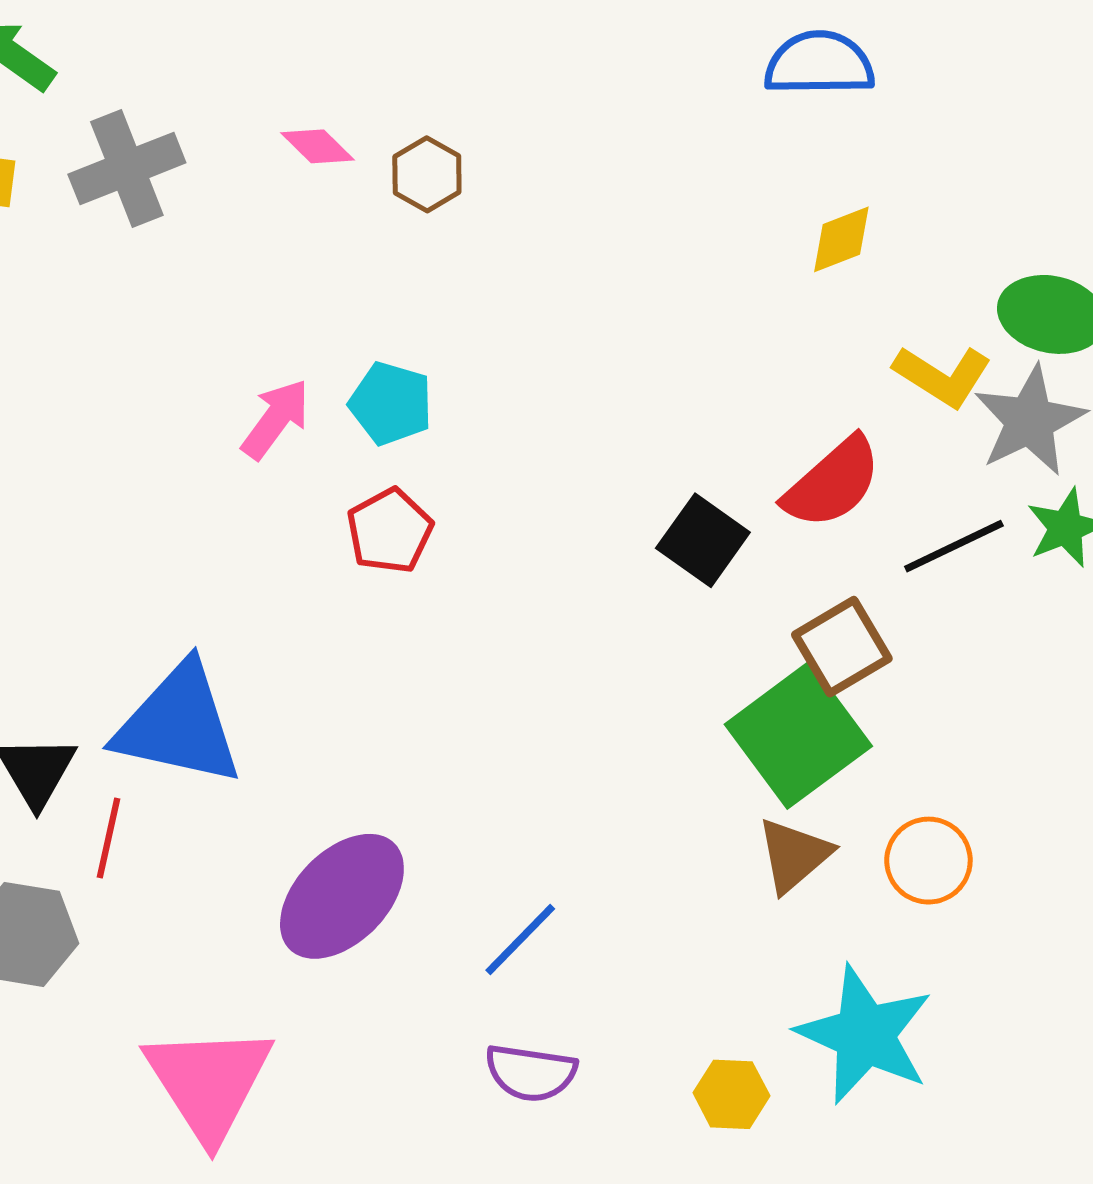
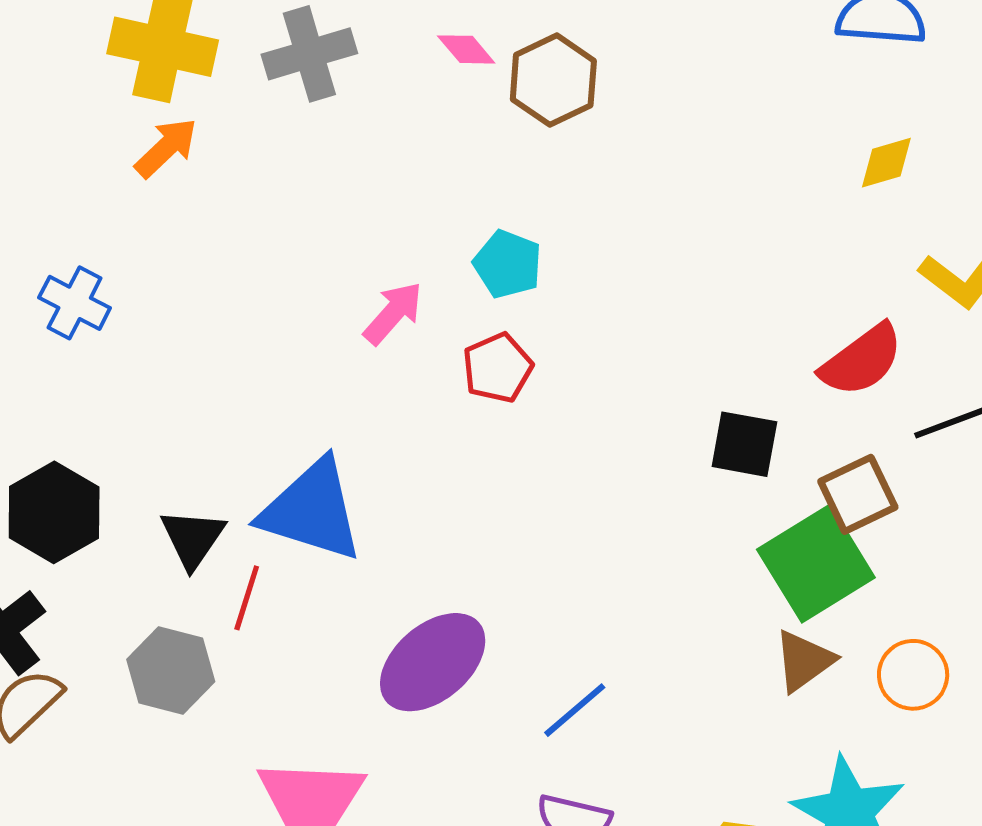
brown hexagon: (427, 174) -> (553, 80), size x1.5
pink arrow: (276, 419) -> (393, 313), moved
black square: (703, 540) -> (744, 444), moved, turned -30

